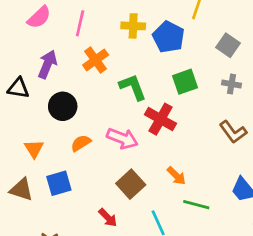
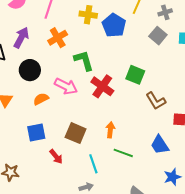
green square: (185, 82) -> (135, 75), moved, turned 36
gray cross: (231, 84) -> (165, 12), moved, turned -32
pink arrow: (122, 138) -> (66, 86), moved
orange arrow: (176, 176) -> (110, 130), turned -133
blue square: (59, 183) -> (36, 133), moved
brown square: (131, 184) -> (76, 133), turned -30

